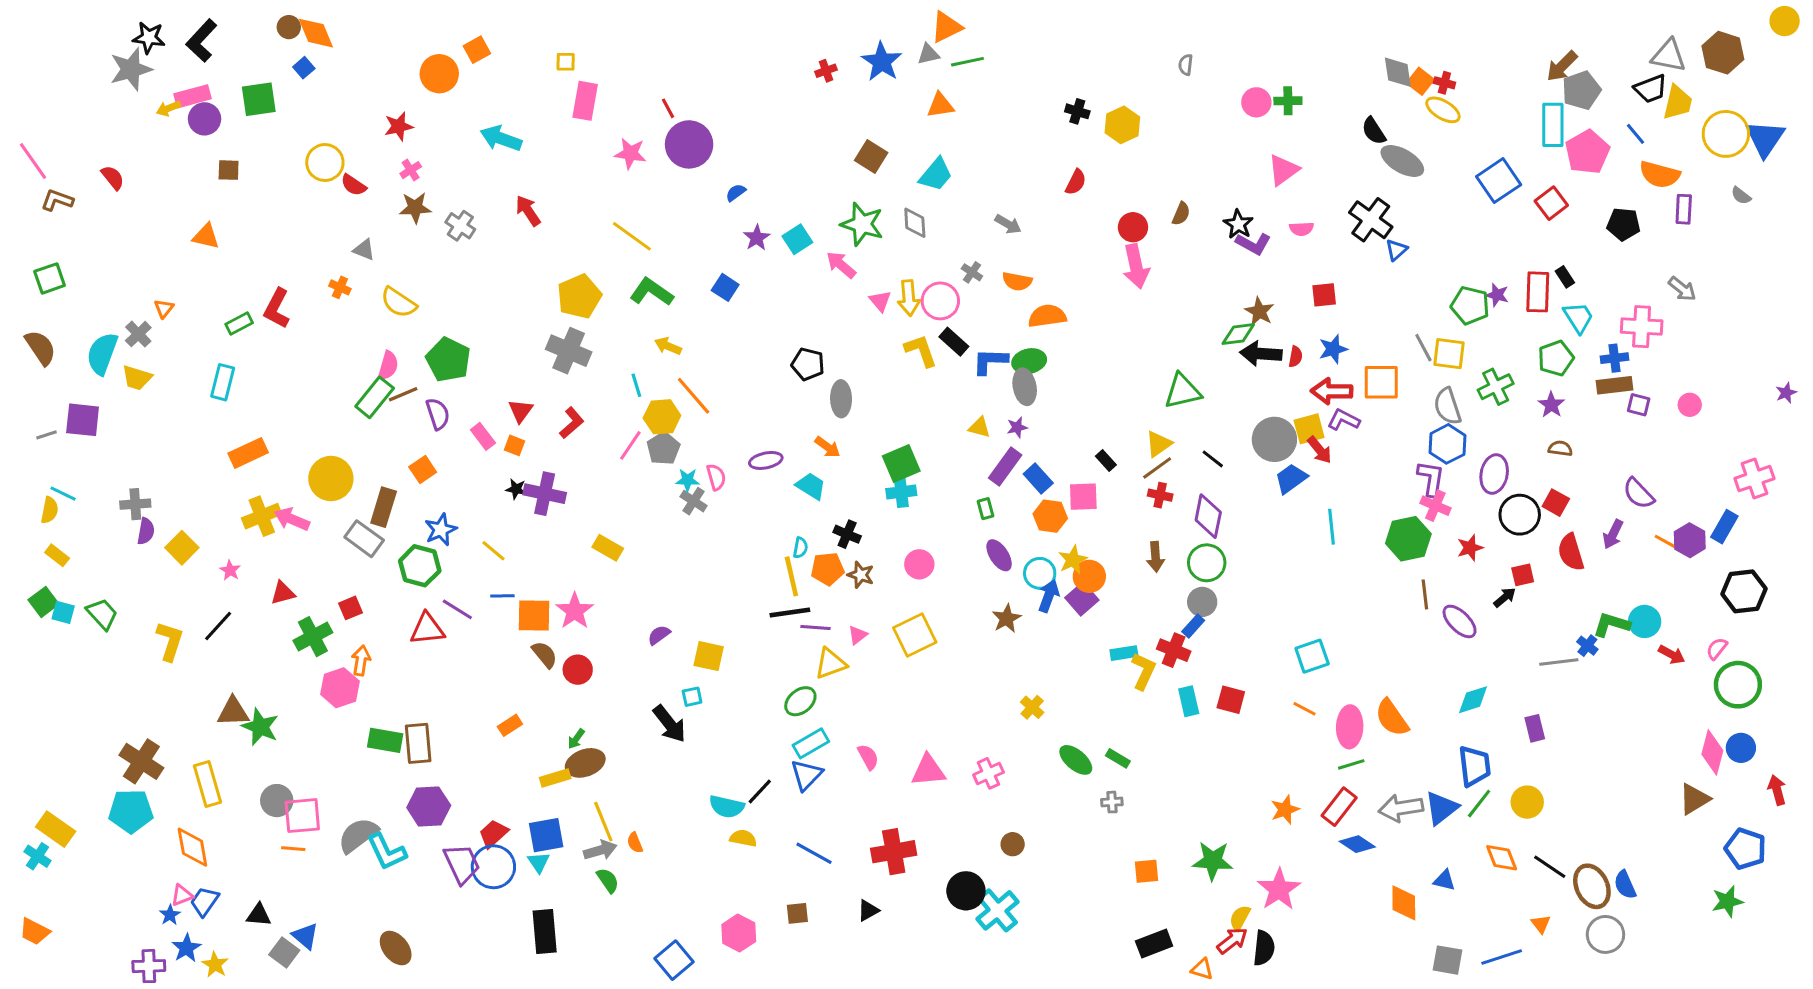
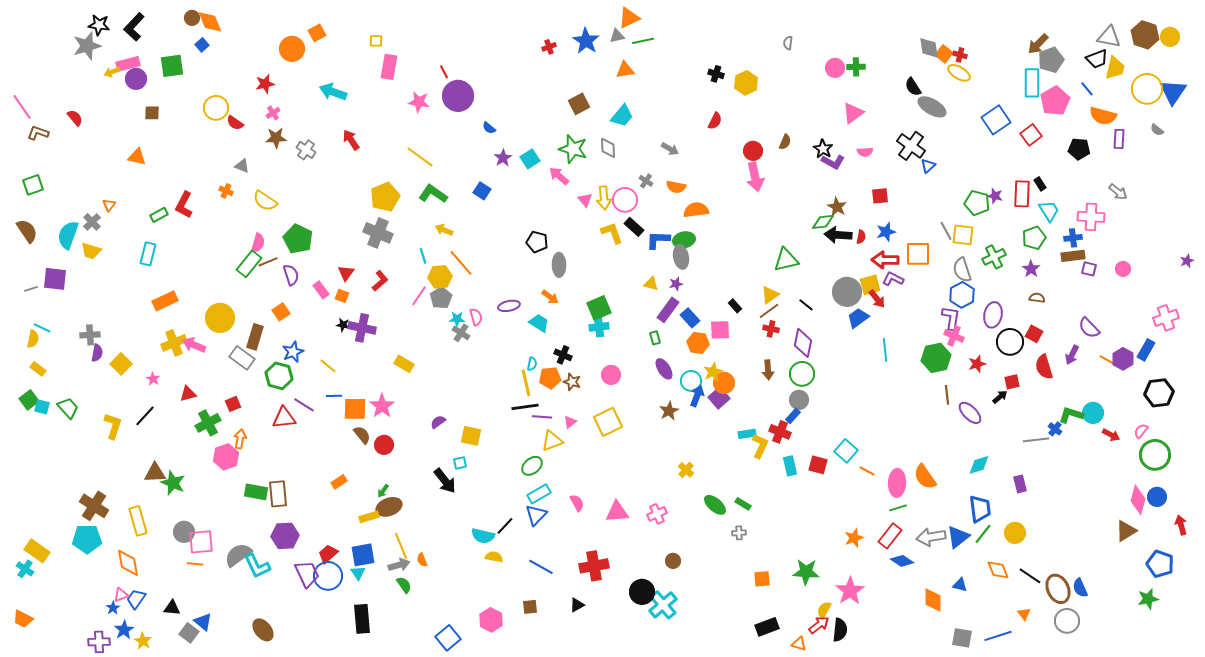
yellow circle: (1785, 21) -> (1170, 37), moved
brown square: (871, 156) -> (579, 104), turned 30
blue semicircle: (736, 193) -> (489, 128), turned -104
cyan square: (1312, 656) -> (846, 451), moved, turned -30

